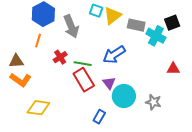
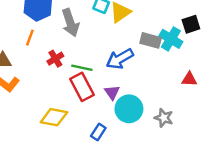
gray rectangle: (136, 25) -> (151, 40), moved
yellow diamond: (38, 108) -> (54, 117), moved

